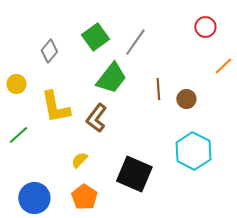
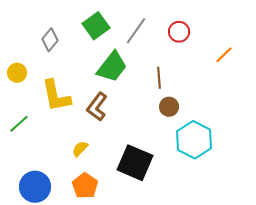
red circle: (205, 27) -> (179, 32), moved
brown circle: (186, 99) -> (169, 107), moved

